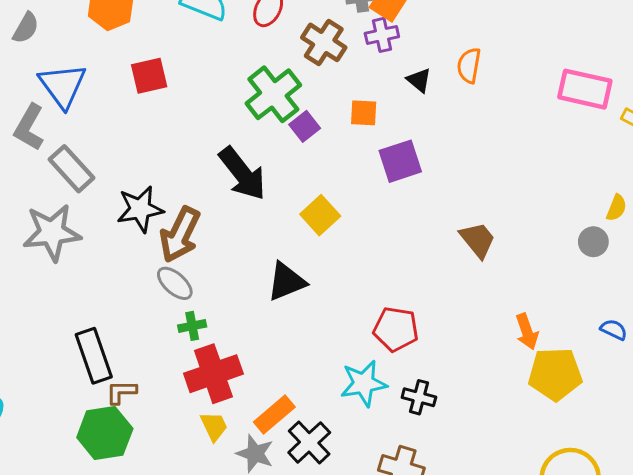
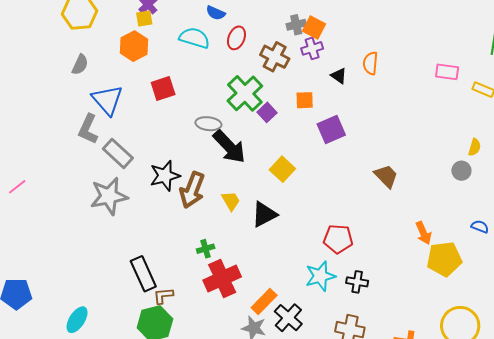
pink rectangle: (585, 89) -> (447, 72), size x0.7
gray ellipse: (175, 283) -> (208, 124), moved, turned -30
yellow trapezoid: (214, 426) -> (231, 201), moved

